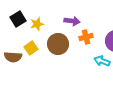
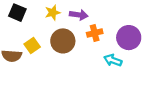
black square: (18, 19) -> (17, 13), turned -35
yellow star: (37, 24) -> (53, 13), moved

